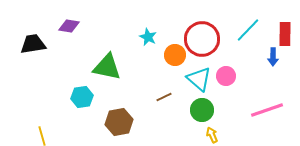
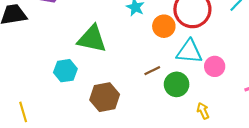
pink circle: (226, 76) -> (215, 66), moved
cyan triangle: (199, 79) -> (189, 52), turned -36
green circle: (202, 110) -> (177, 84), moved

